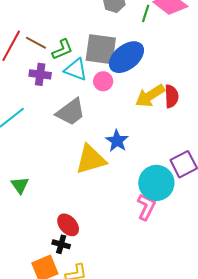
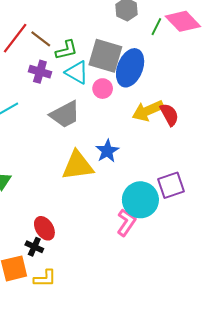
blue ellipse: (126, 57) -> (130, 68), turned -39
red semicircle: (171, 96) -> (169, 115), turned -35

